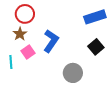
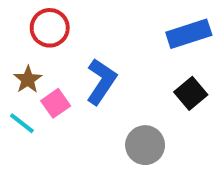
brown star: (20, 34) -> (28, 79), moved
cyan line: (11, 62) -> (22, 123), turned -48

